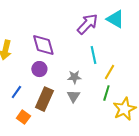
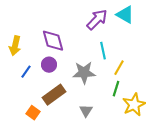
gray star: (74, 77) -> (84, 73), size x1.6
blue line: (16, 92) -> (26, 72), moved
gray triangle: (73, 96) -> (86, 111), moved
brown rectangle: (44, 99) -> (54, 95), turned 30

